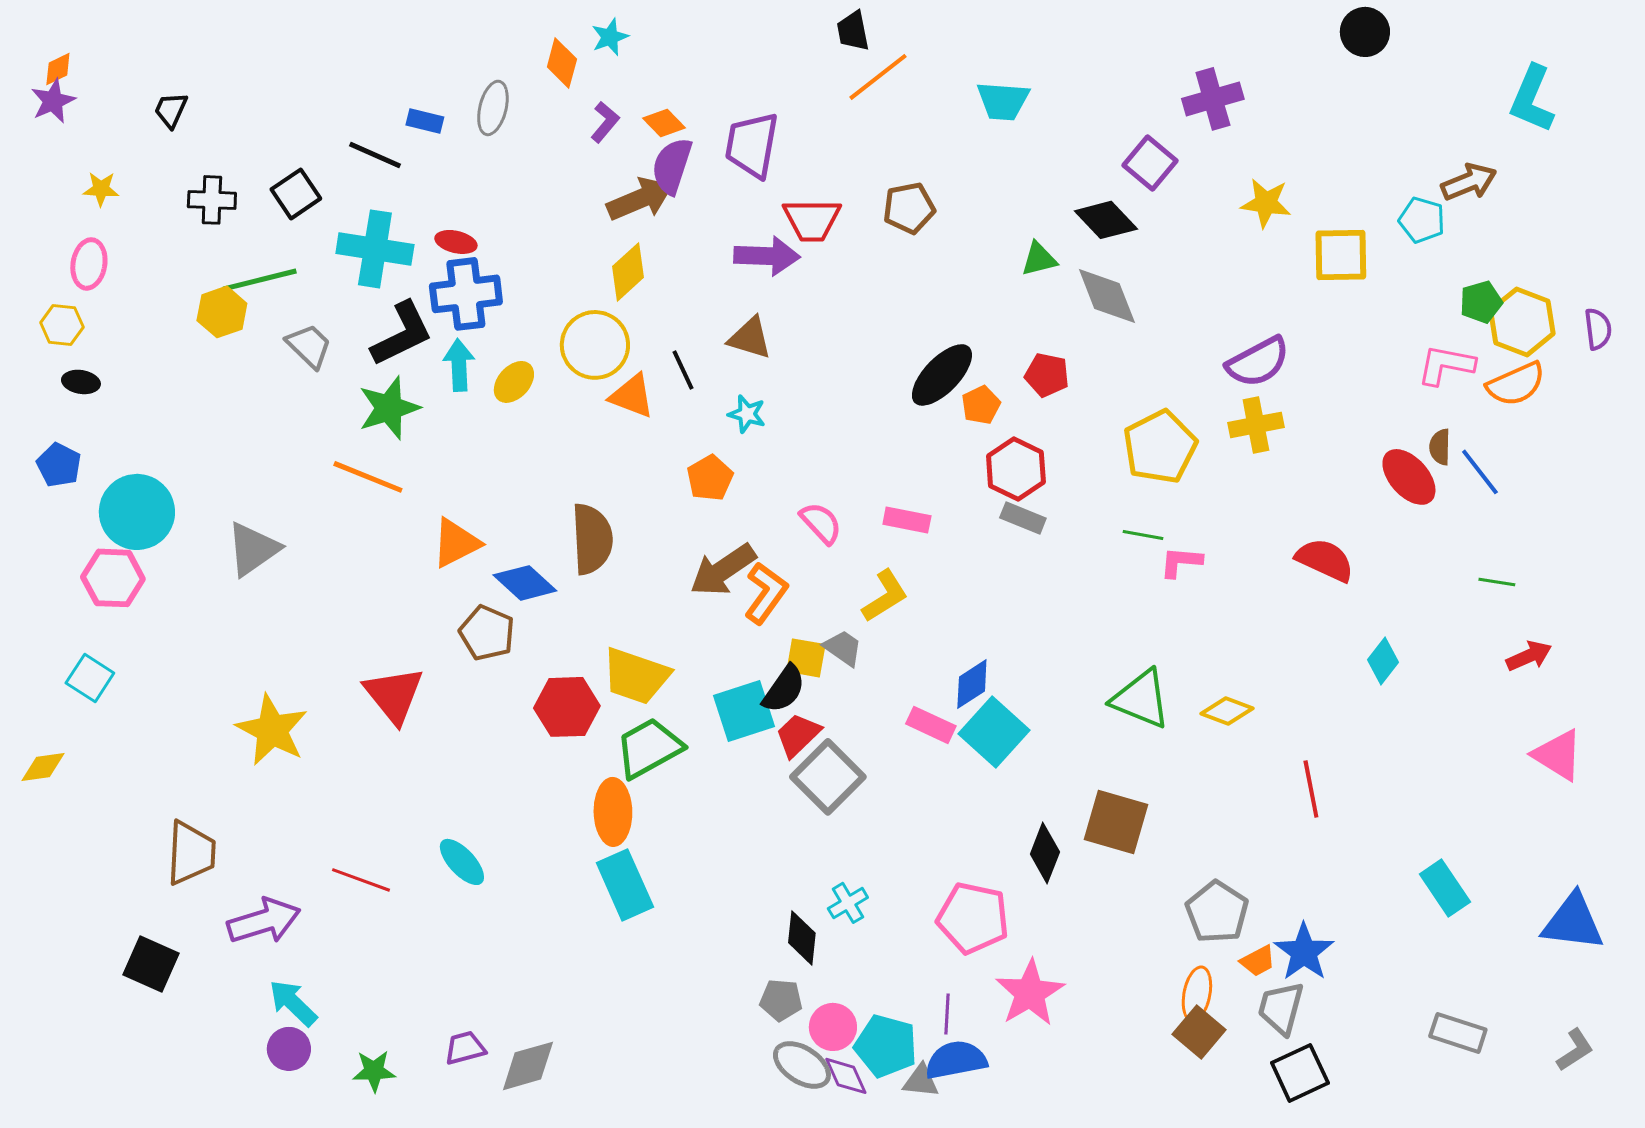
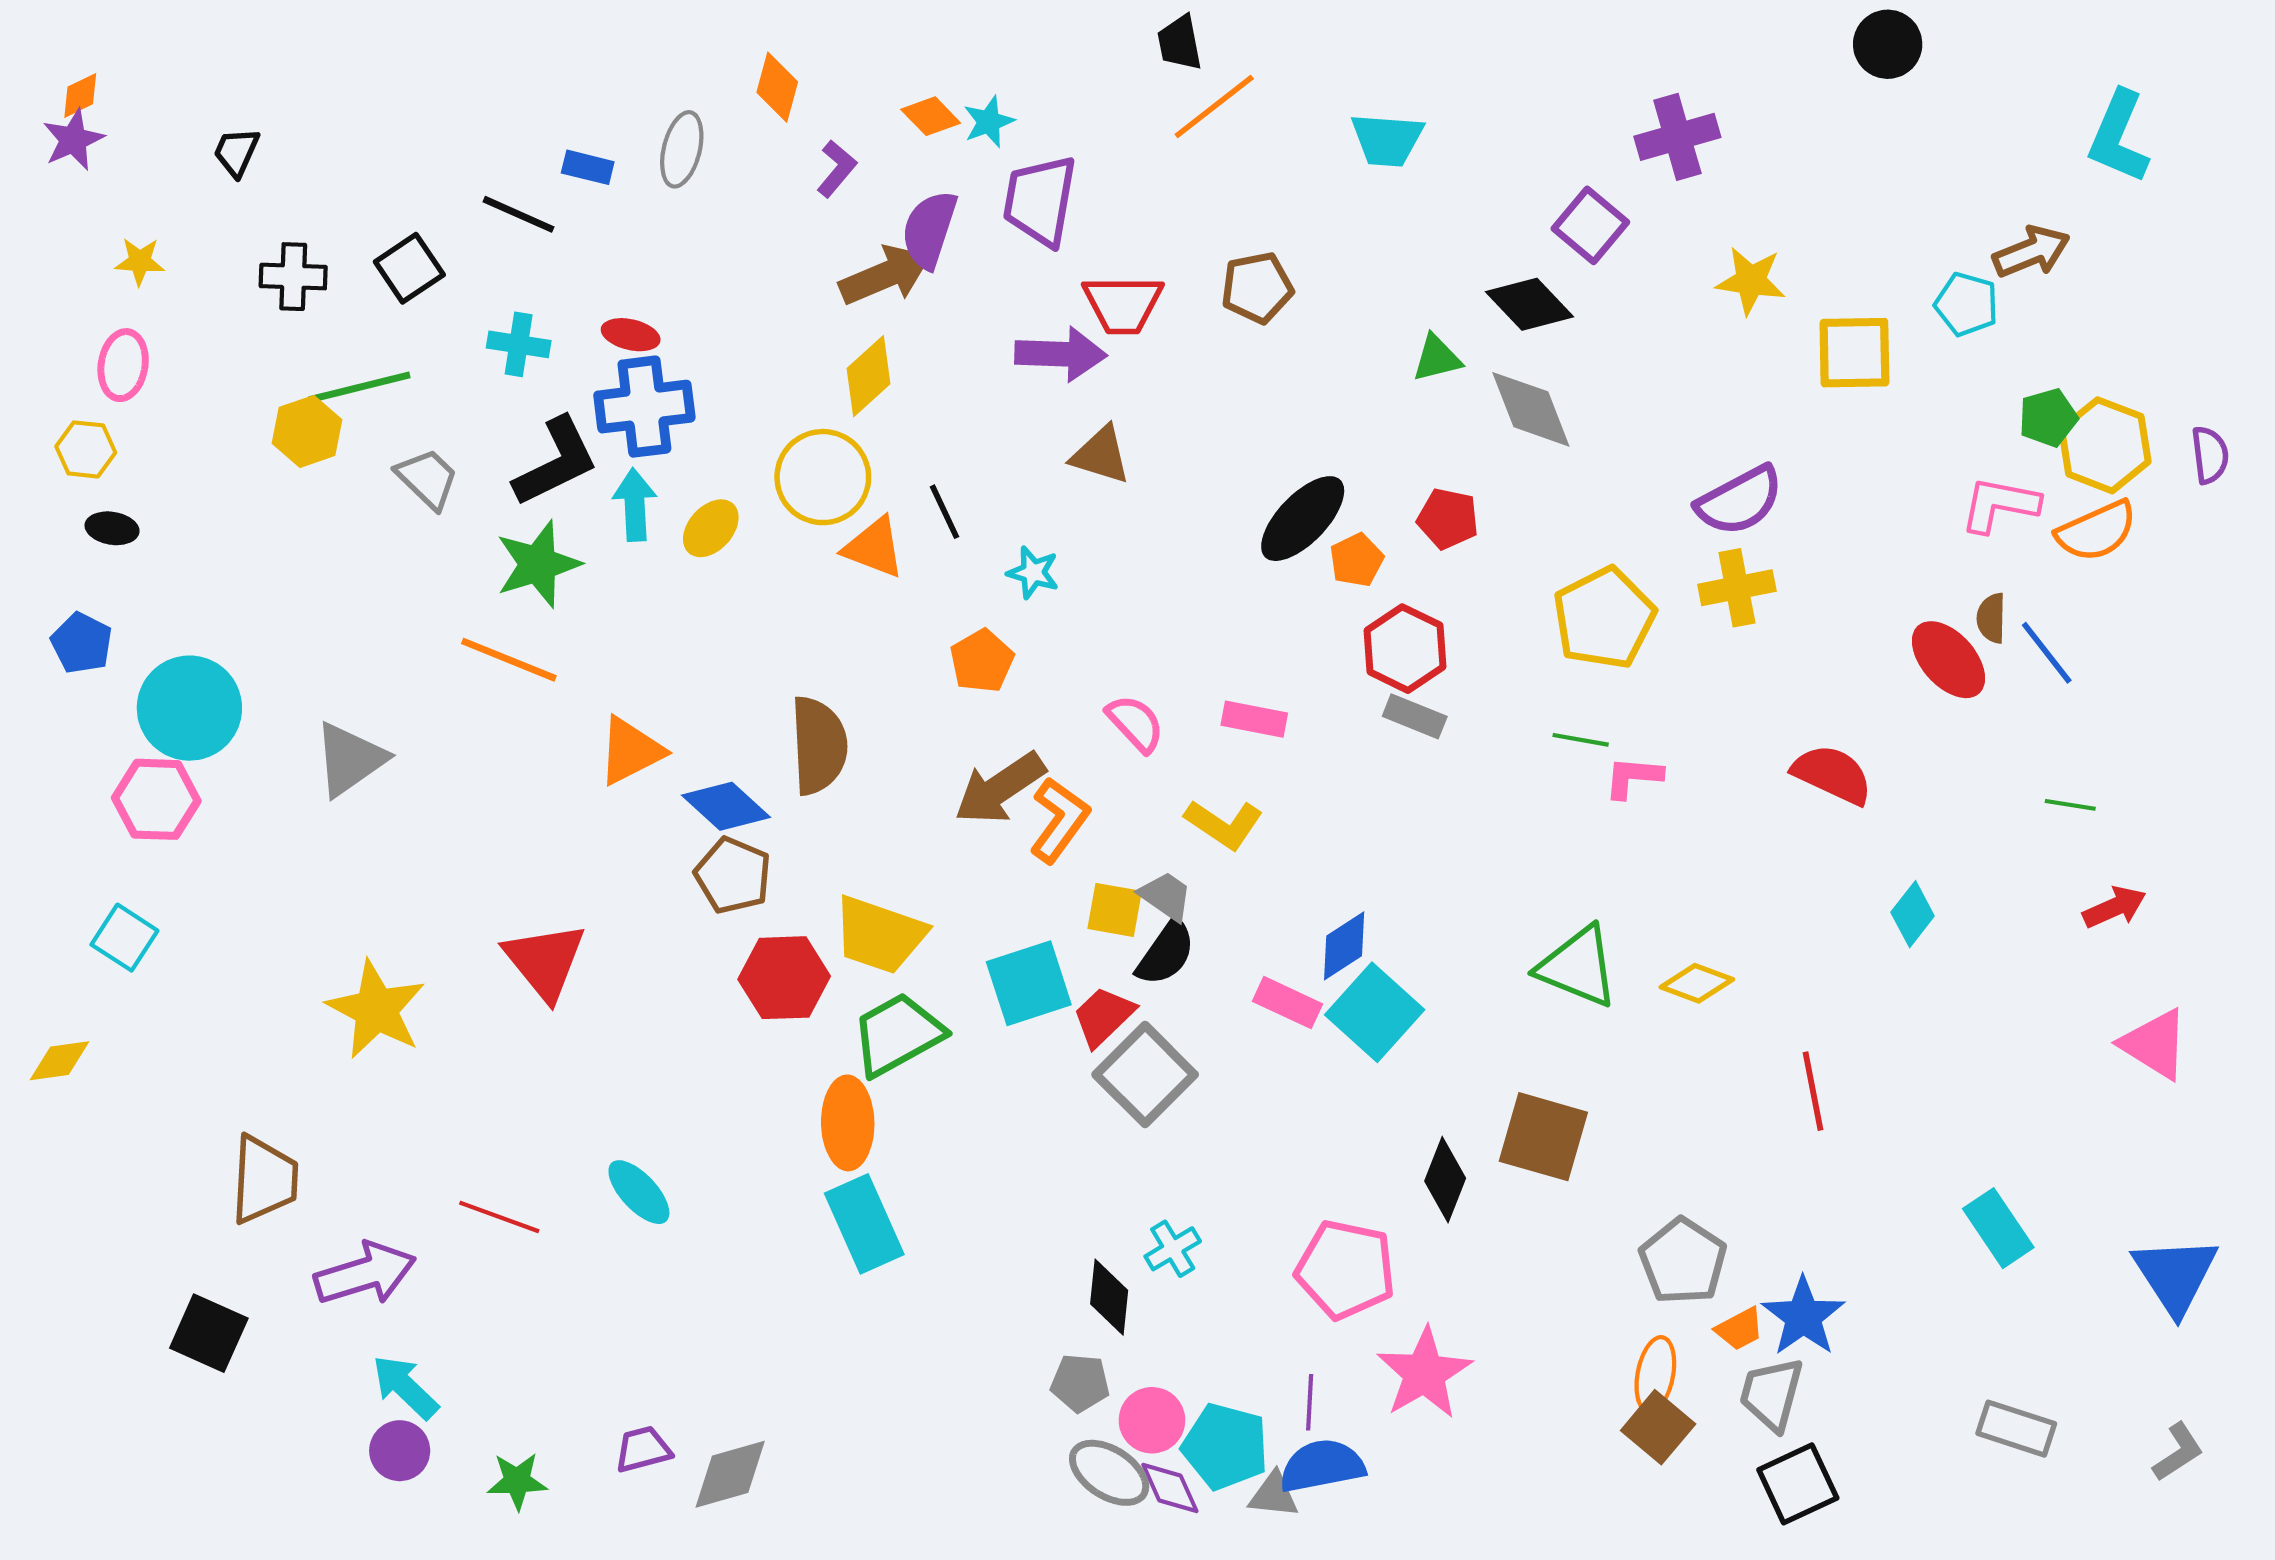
cyan star: (610, 37) -> (989, 122), moved
orange diamond: (664, 123) -> (931, 116), moved
cyan cross: (375, 249) -> (519, 344), size x0.6
brown triangle: (750, 338) -> (1101, 455), moved
yellow L-shape: (885, 596) -> (1224, 824), turned 66
brown pentagon: (487, 633) -> (733, 875), moved
black semicircle: (784, 689) -> (1166, 953), moved
blue triangle: (1573, 922) -> (2175, 1275), turned 50

